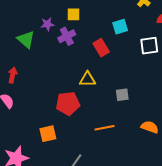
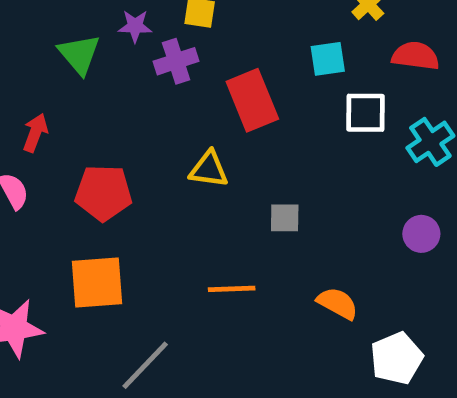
cyan square: (120, 27) -> (328, 59), moved
red rectangle: (101, 48) -> (252, 100), size x1.4
red pentagon: (68, 103) -> (104, 193), moved
orange square: (48, 134) -> (97, 282), size x1.4

